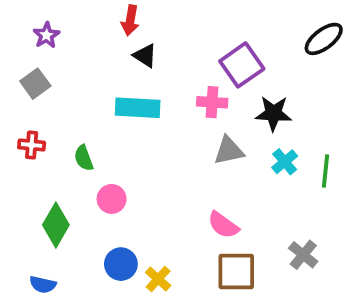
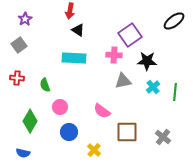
pink semicircle: (223, 225) -> (102, 111), moved
blue circle: (121, 264) -> (69, 132), moved
brown square: (236, 272) -> (127, 132), moved
yellow cross: (158, 279) -> (94, 150), moved

